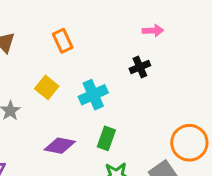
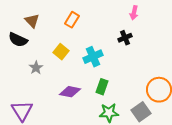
pink arrow: (153, 31) -> (134, 13), turned 104
orange rectangle: (63, 41) -> (72, 20), turned 56

